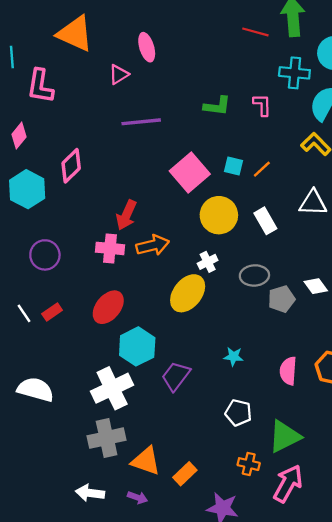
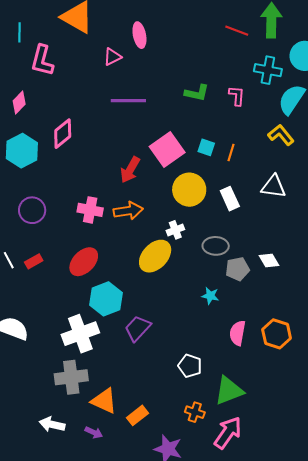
orange line: (262, 169) -> (231, 153), turned -36
red arrow: (126, 215) -> (130, 170), moved
cyan star: (233, 357) -> (210, 296), moved

